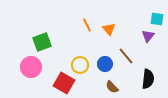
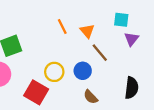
cyan square: (157, 19) -> (121, 20), moved
brown line: (126, 56) -> (100, 53), moved

